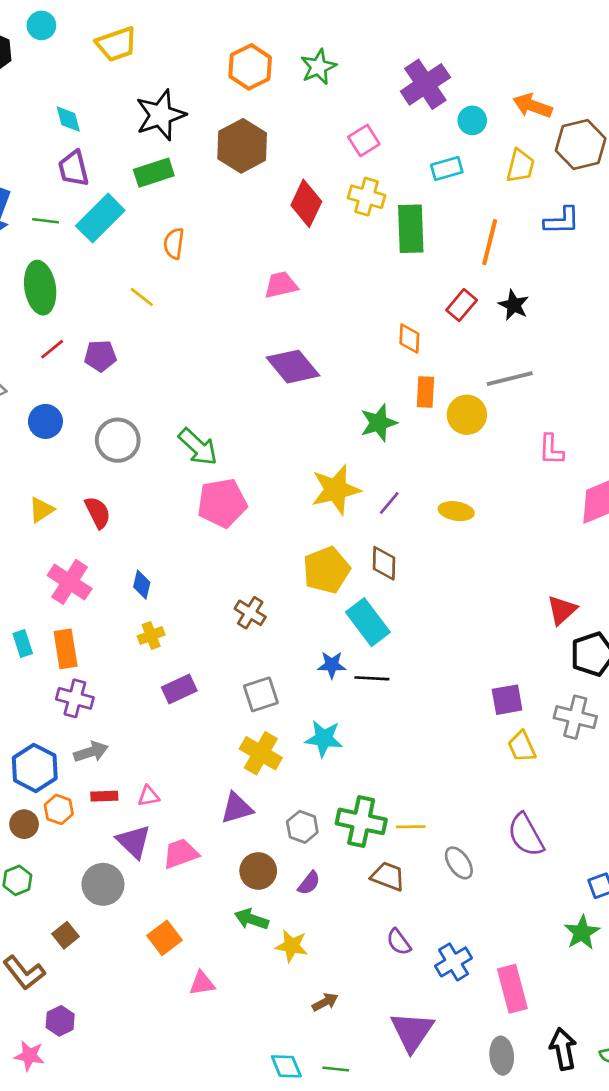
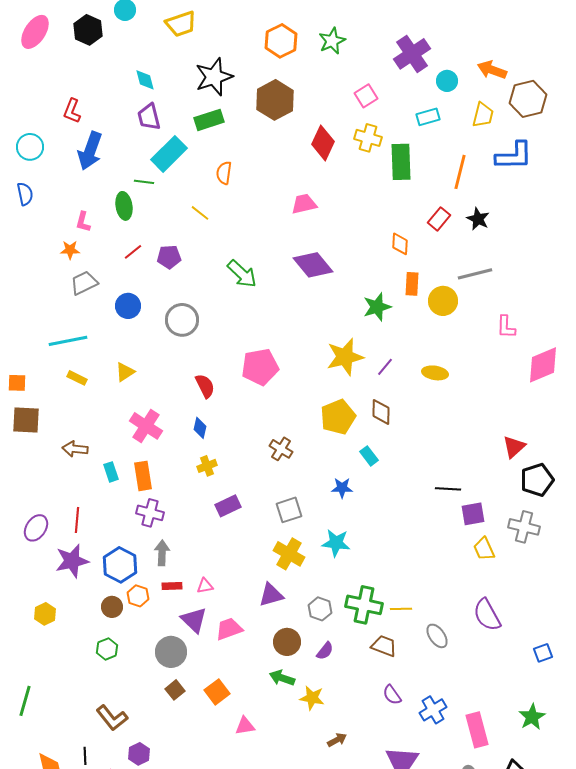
green line: (45, 221) -> (144, 182), moved
blue L-shape: (562, 221) -> (514, 156), size x1.4
green ellipse: (40, 288) -> (124, 206), size x0.7
green arrow: (198, 447) -> (242, 274), moved
red semicircle: (98, 512) -> (205, 386), moved
cyan rectangle: (368, 622) -> (369, 456), size x0.6
black line: (372, 678) -> (448, 489), moved
gray arrow: (91, 752) -> (162, 553), turned -70
green star: (582, 933) -> (532, 717), moved
brown square: (66, 935) -> (175, 690), moved

